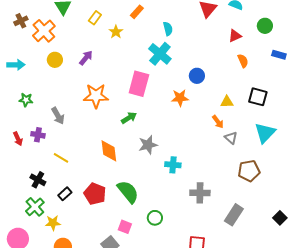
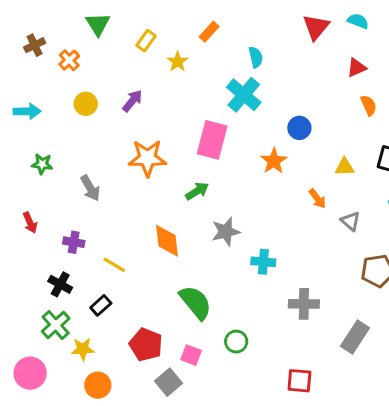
orange cross: (44, 31) -> (69, 60), size x0.6
orange star: (180, 98) -> (274, 161), turned -30
orange arrow: (218, 122) -> (317, 199), moved
purple cross: (38, 135) -> (74, 242), moved
yellow line: (61, 158) -> (114, 265), moved
red pentagon: (95, 194) -> (146, 345), moved

